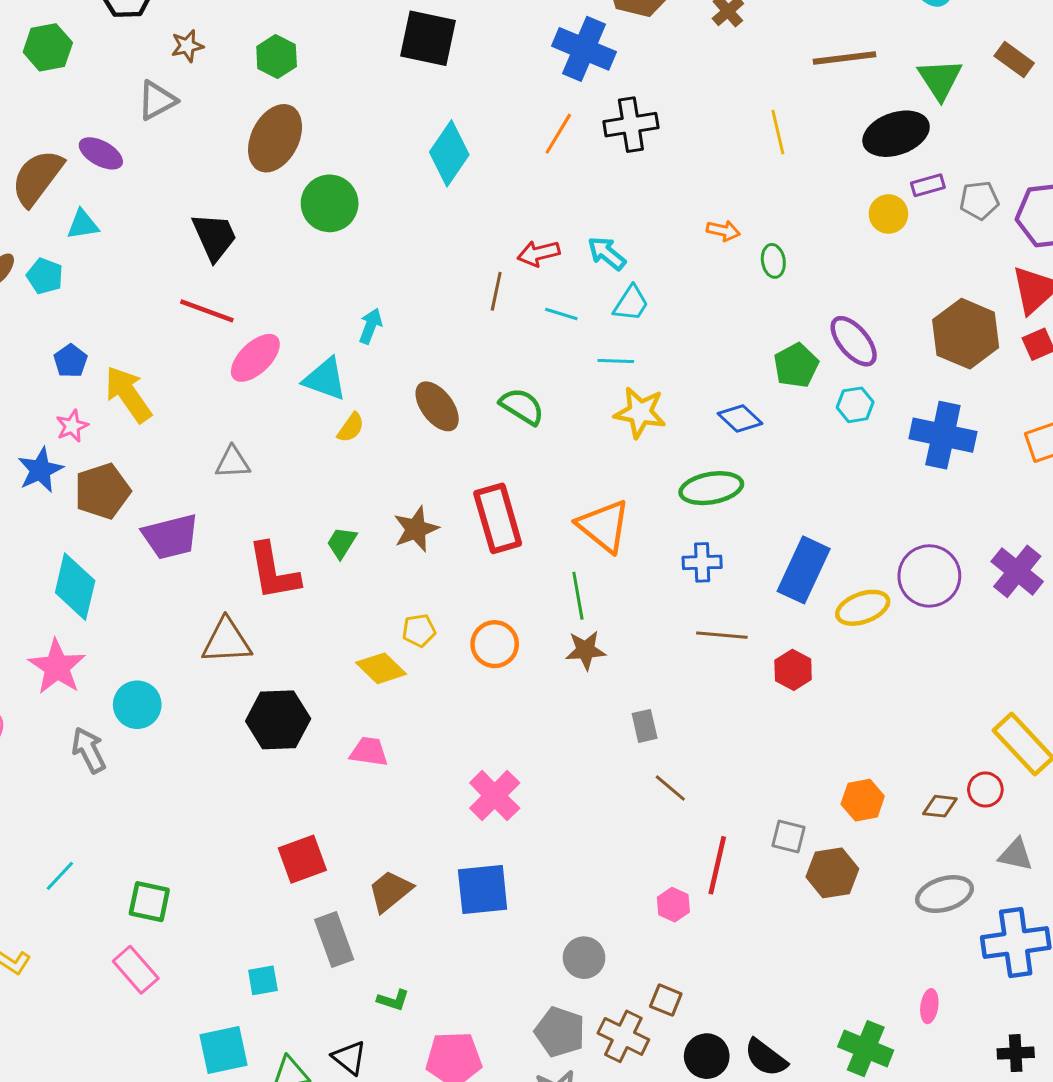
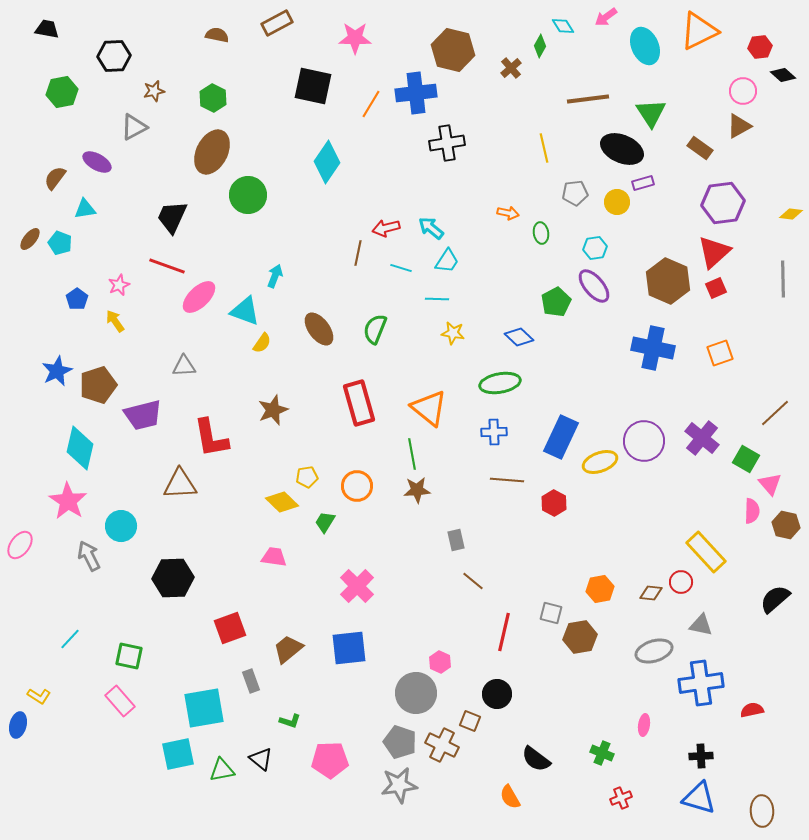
blue cross: (584, 49) -> (416, 93), turned -30
brown rectangle: (1014, 59) -> (700, 148), moved
orange line: (558, 134) -> (371, 104), moved
black ellipse: (896, 134) -> (622, 149), turned 42
brown semicircle: (37, 178) -> (55, 178), size x0.6
gray pentagon: (979, 200) -> (575, 193), moved
black trapezoid: (214, 237) -> (172, 217), turned -132
yellow arrow: (128, 394) -> (115, 321), size x0.6
cyan hexagon: (855, 405) -> (595, 248), moved
green semicircle: (522, 406) -> (375, 329), turned -100
yellow star: (640, 412) -> (453, 333), size x0.7
pink star: (72, 426) -> (119, 285), moved
brown star: (416, 529) -> (273, 410), moved
green trapezoid: (342, 543) -> (325, 522), moved
black hexagon: (278, 720) -> (173, 578), moved
pink hexagon: (673, 905) -> (440, 662), moved
gray rectangle: (334, 939) -> (251, 681), size x0.7
gray circle: (584, 958) -> (416, 693), size x1.5
cyan square: (263, 980) -> (204, 708), size x2.0
green cross: (866, 1049) -> (602, 753), size x0.7
black circle: (707, 1056) -> (497, 694), moved

